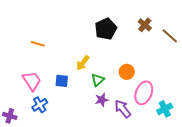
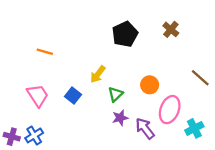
brown line: (170, 36) -> (200, 78), moved
blue square: (62, 81) -> (73, 95), turned 32
blue cross: (40, 105) -> (34, 135), moved

